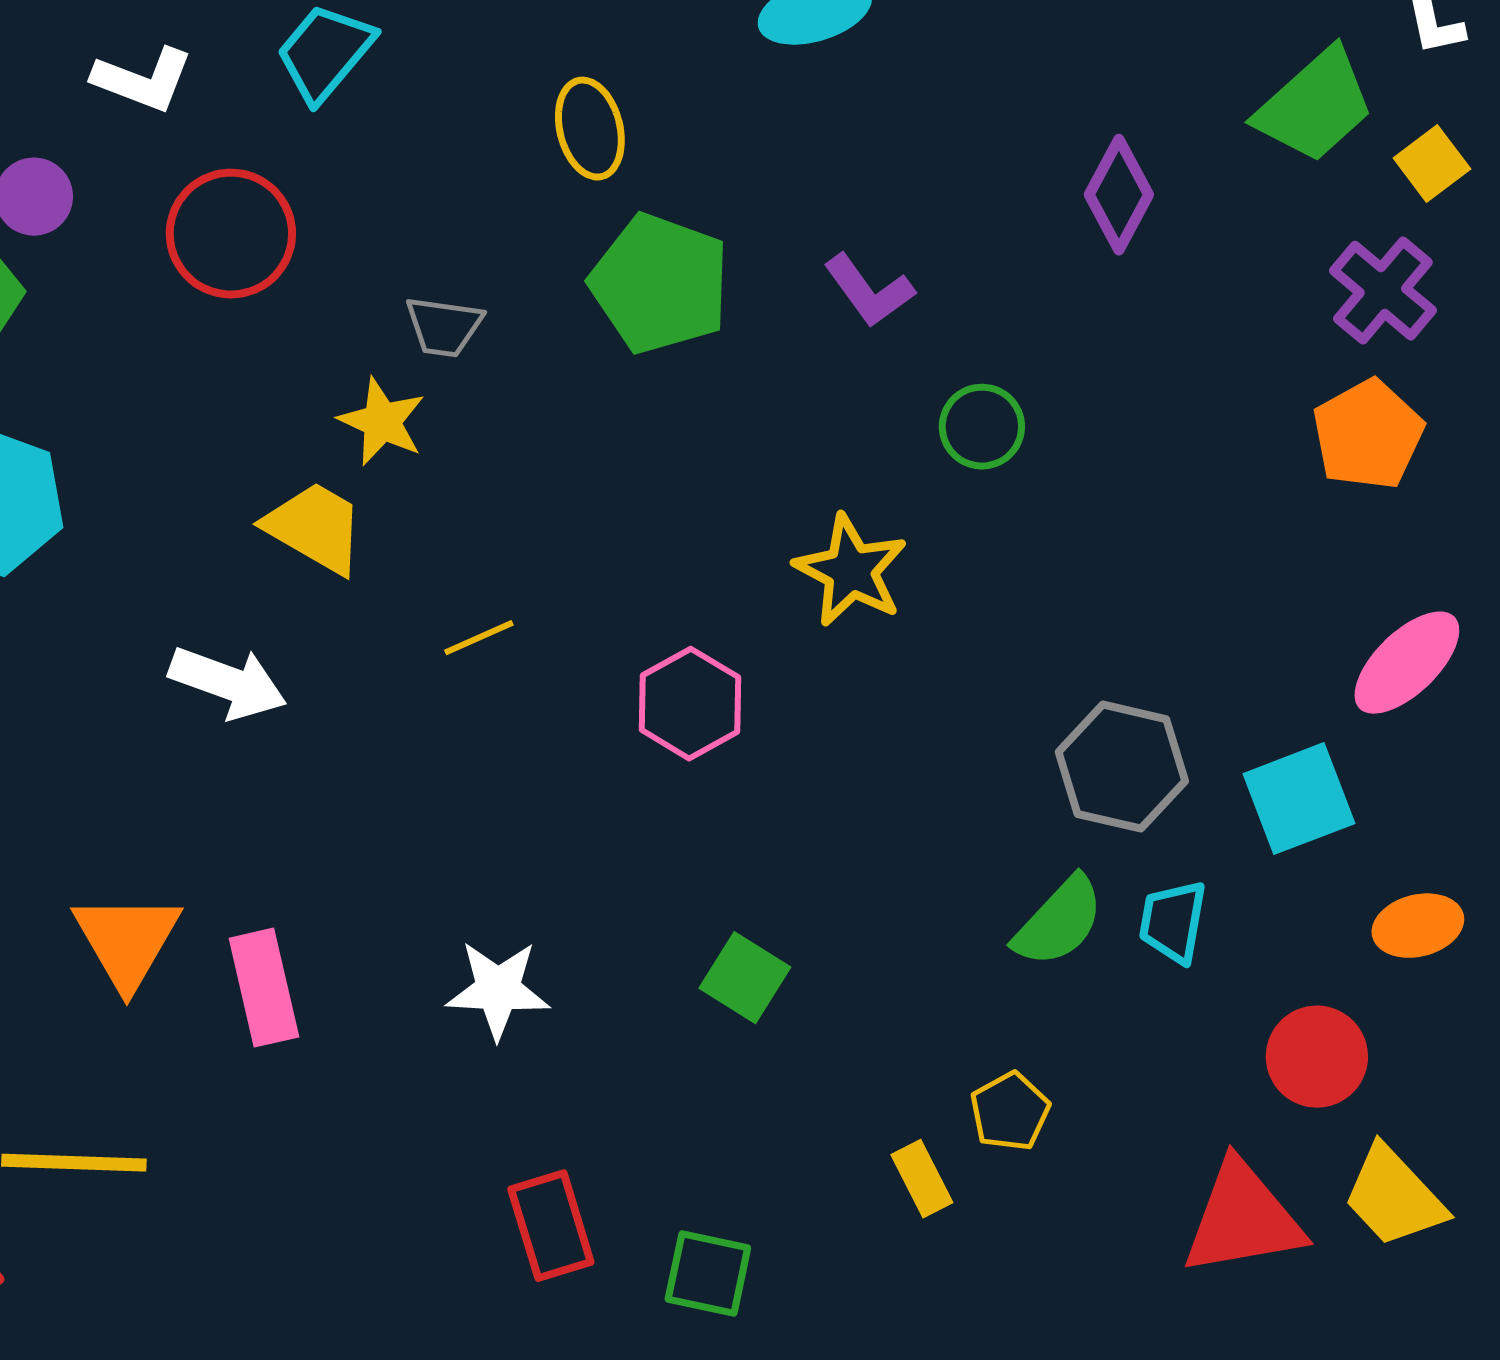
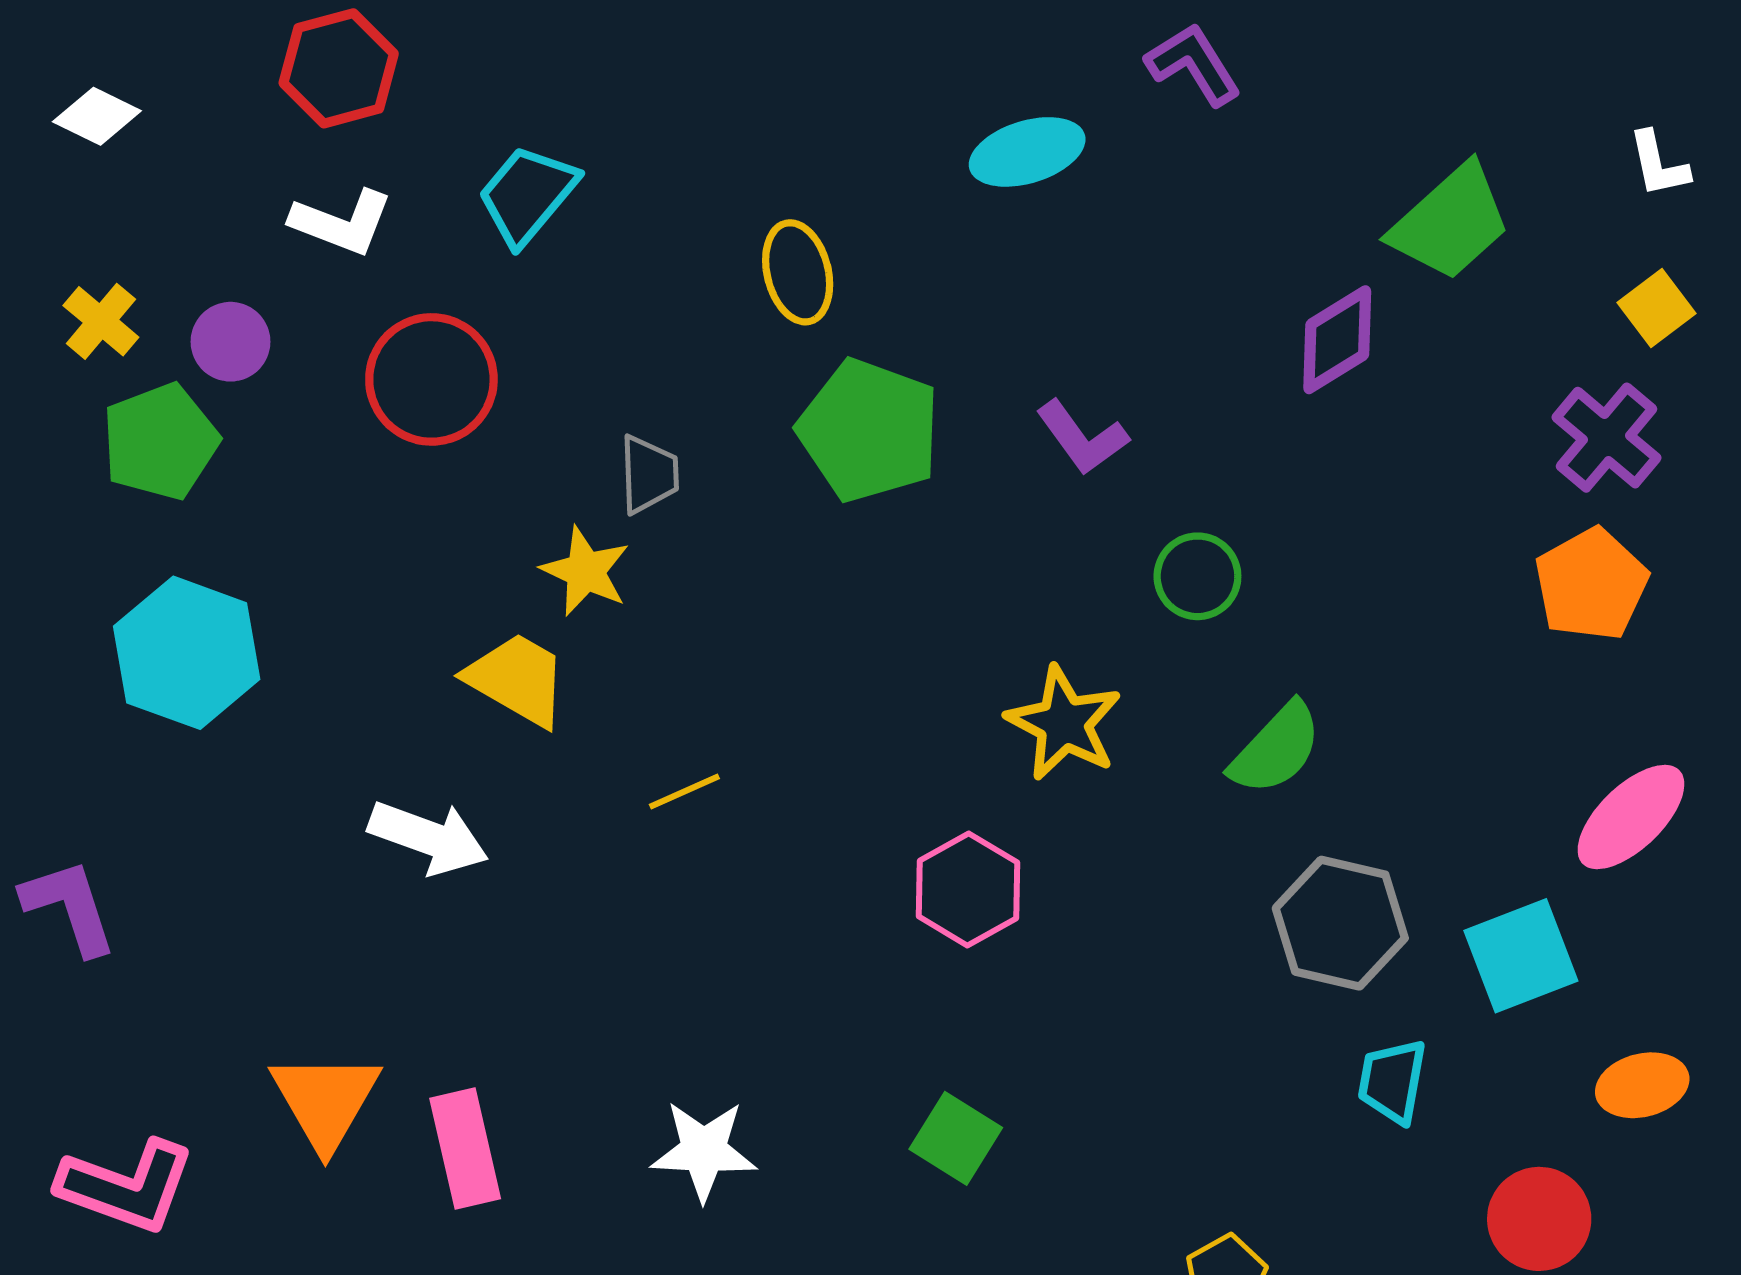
green trapezoid: (1315, 106) -> (1450, 222), moved
purple diamond: (1119, 195) -> (1337, 340), turned 30
gray trapezoid: (444, 327) -> (649, 474), turned -100
pink hexagon: (690, 704) -> (968, 889), moved
green semicircle: (1059, 922) -> (1276, 749), moved

